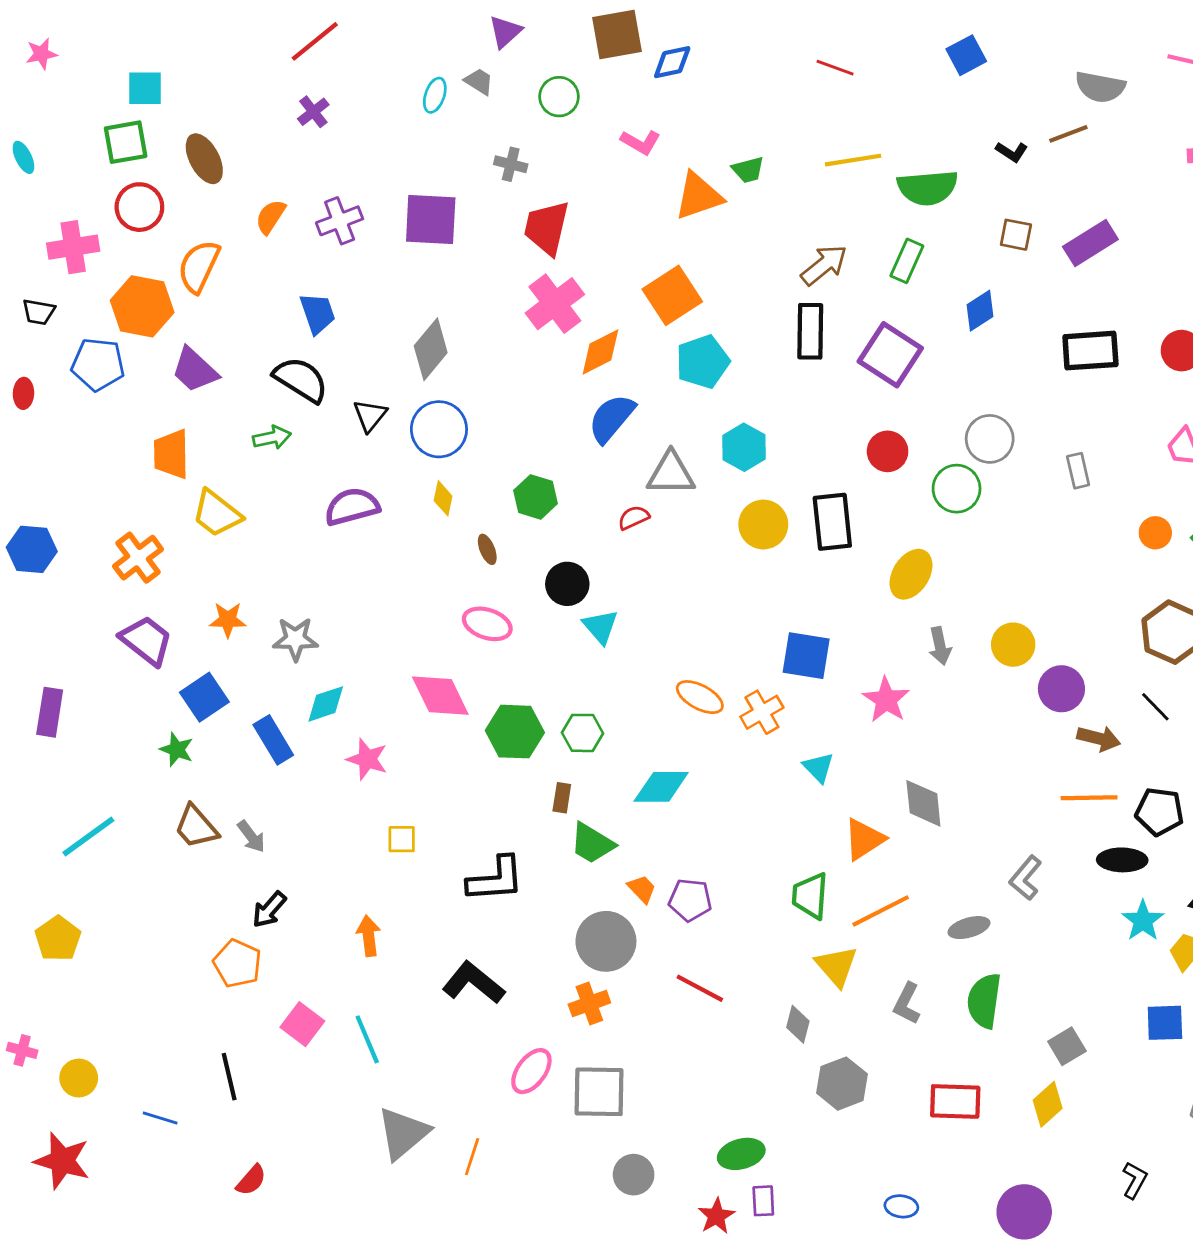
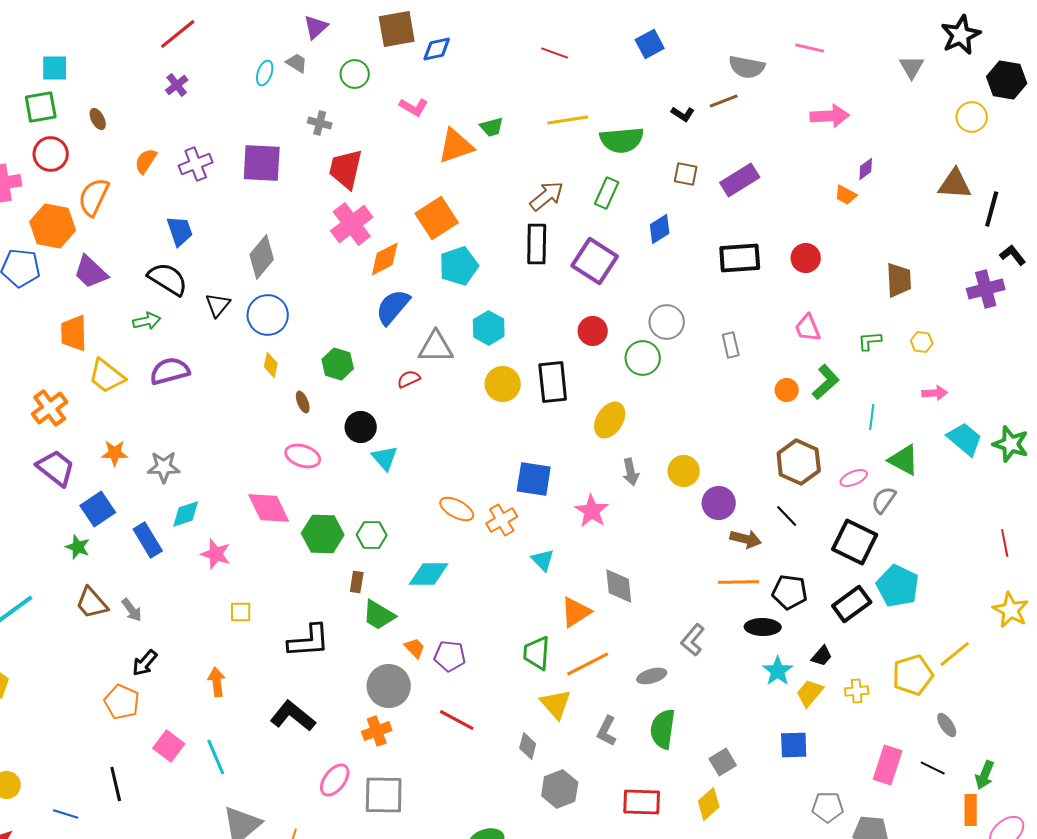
brown ellipse: (204, 159) -> (98, 119), size x0.6
purple semicircle: (352, 507) -> (170, 371), moved

